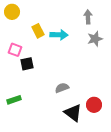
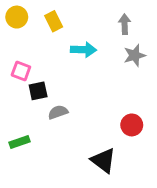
yellow rectangle: (38, 31) -> (54, 21), moved
gray semicircle: (62, 88) -> (58, 112), moved
red circle: (94, 105) -> (132, 125), moved

